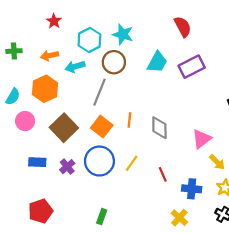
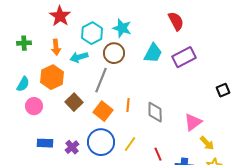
red star: (54, 21) -> (60, 16), size x1.5
orange arrow: (49, 56) -> (56, 47), turned -84
brown square: (64, 128) -> (74, 102), moved, size x0.7

